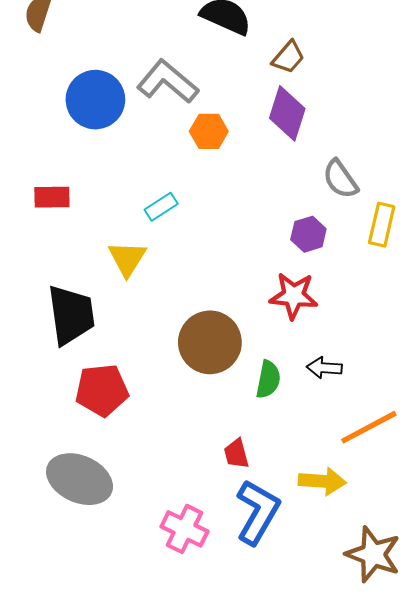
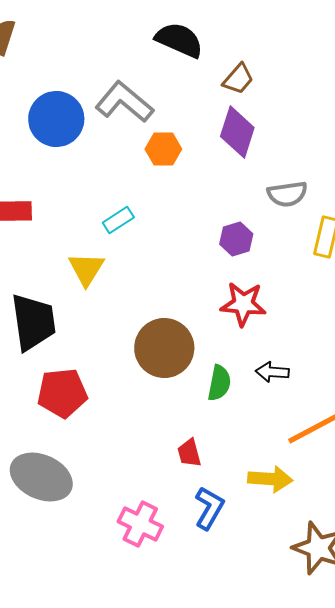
gray semicircle: (340, 179) -> (287, 194), turned -63
purple hexagon: (308, 234) -> (236, 239), moved
blue L-shape: (258, 512) -> (209, 508), size x0.7

